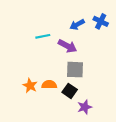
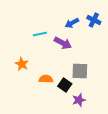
gray square: (75, 70) -> (80, 71), moved
orange star: (30, 86) -> (22, 64), moved

